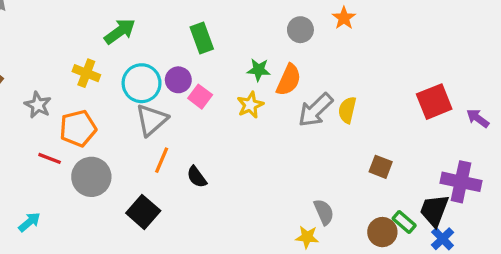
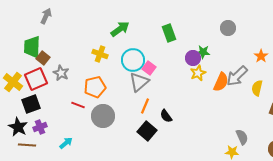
orange star: (344, 18) -> (261, 56), moved
purple circle: (178, 80) -> (193, 58), moved
orange semicircle: (289, 80) -> (221, 82), moved
pink square: (200, 97) -> (149, 68), moved
gray star: (38, 105) -> (61, 73), moved
yellow semicircle: (347, 110) -> (257, 88), moved
black square: (143, 212) -> (147, 131), moved

